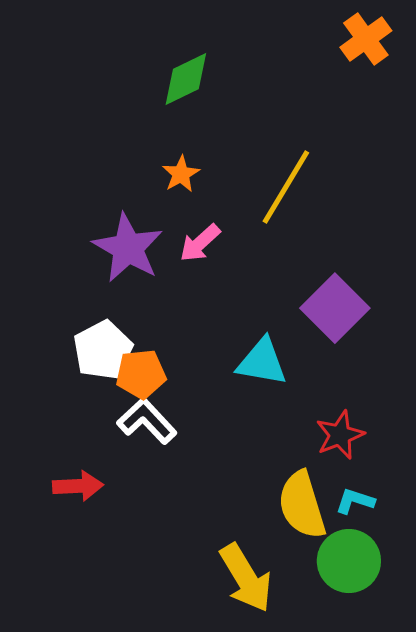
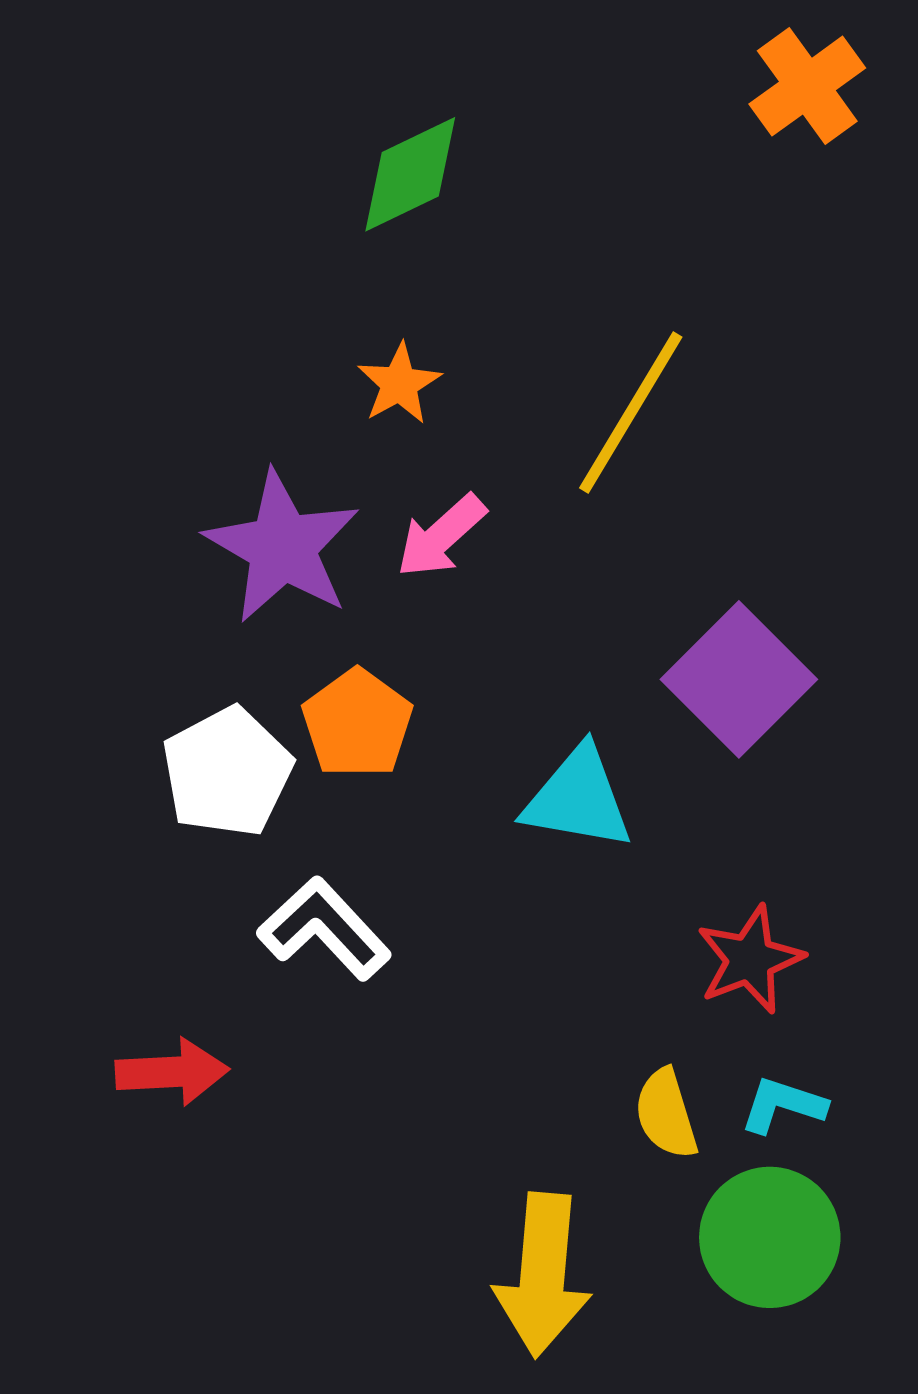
orange pentagon: (141, 374) -> (357, 723), moved, turned -30
yellow semicircle: (302, 505) -> (666, 1114), size x0.6
yellow arrow: (246, 578) -> (543, 1275), turned 36

